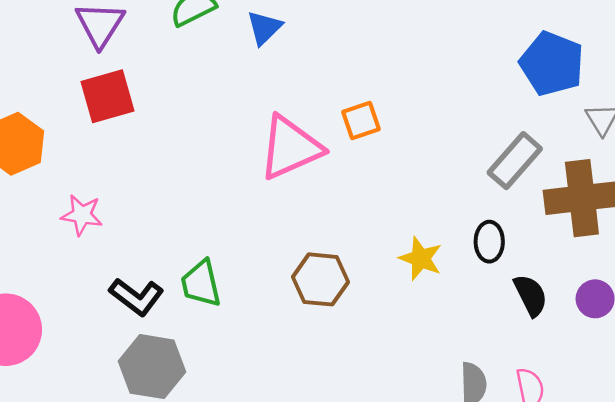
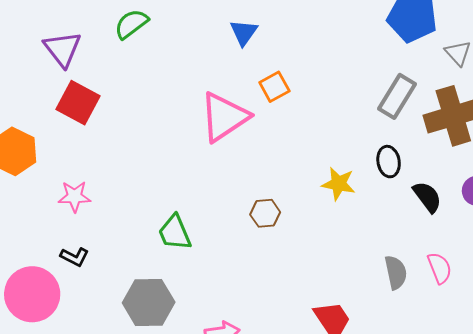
blue triangle: (264, 28) -> (244, 33), moved
red square: (108, 96) -> (78, 103), turned -36
brown hexagon: (321, 279) -> (265, 213), size x0.7
black L-shape: (136, 297) -> (75, 257), moved, size x0.7

